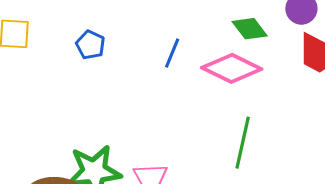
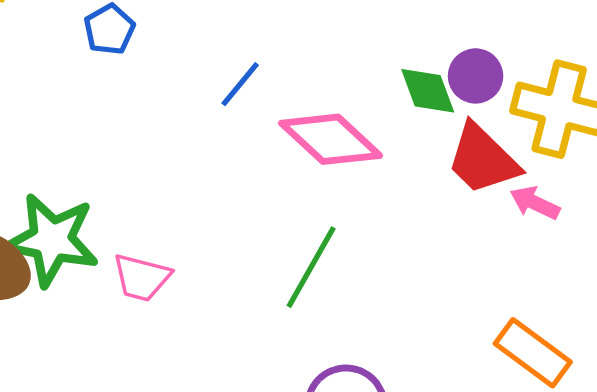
green diamond: (250, 29) -> (428, 91), moved

